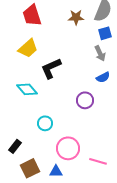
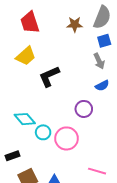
cyan diamond: (27, 89) -> (25, 119), moved
black rectangle: (15, 146) -> (13, 156), turned 32
pink circle: (68, 148) -> (67, 138), moved

